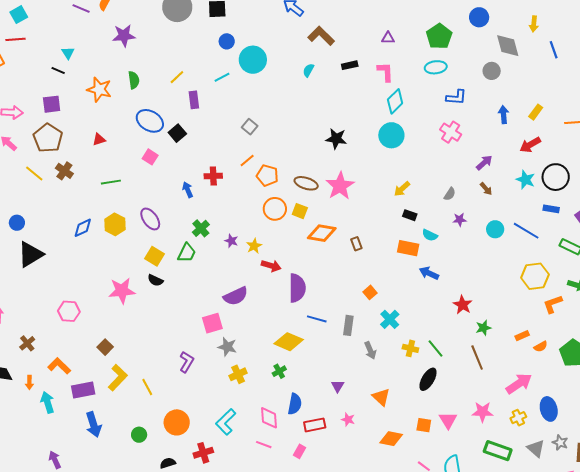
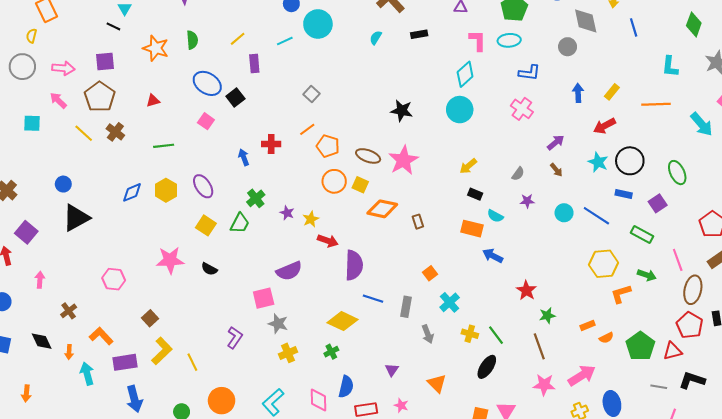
pink L-shape: (385, 72) -> (478, 41), moved
black semicircle: (155, 280) -> (209, 269), moved
pink star: (483, 412) -> (544, 385), moved

